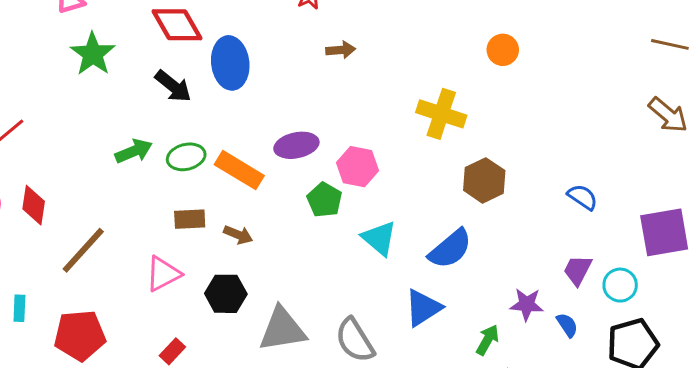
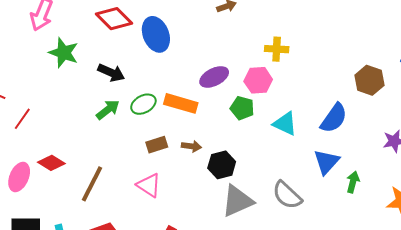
black arrow: (173, 86) -> (111, 73), moved
yellow cross: (441, 114) -> (277, 49), moved, size x0.7
brown hexagon: (484, 180) -> (369, 80), moved
red diamond: (34, 205) -> (51, 163), turned -52
pink triangle: (163, 274) -> (149, 185), turned -44
black hexagon: (226, 294) -> (222, 165), moved
green arrow: (487, 340) -> (353, 182), moved

